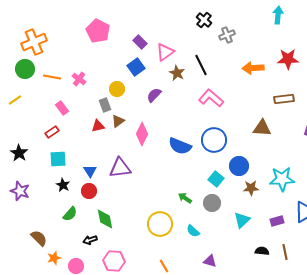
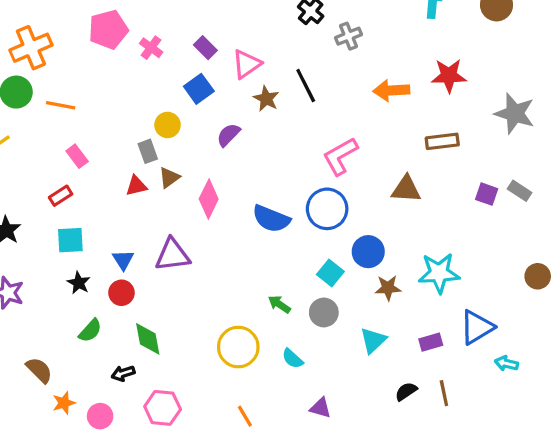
pink pentagon: (98, 31) -> (108, 30), moved, turned 30
pink cross: (79, 79) -> (151, 48), moved
pink L-shape: (211, 98) -> (340, 156), moved, turned -70
black semicircle: (262, 251) -> (406, 391), turned -40

